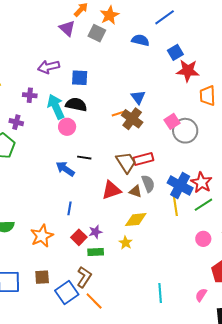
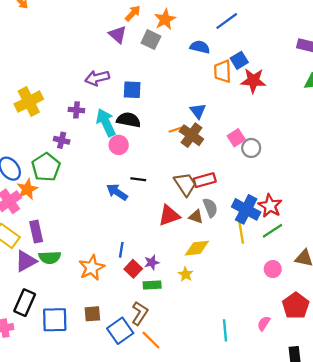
orange trapezoid: (208, 96) -> (223, 71), moved
gray circle: (185, 131) -> (251, 148), size x0.7
blue line: (70, 208) -> (121, 250), moved
pink semicircle: (201, 295) -> (264, 323), moved

